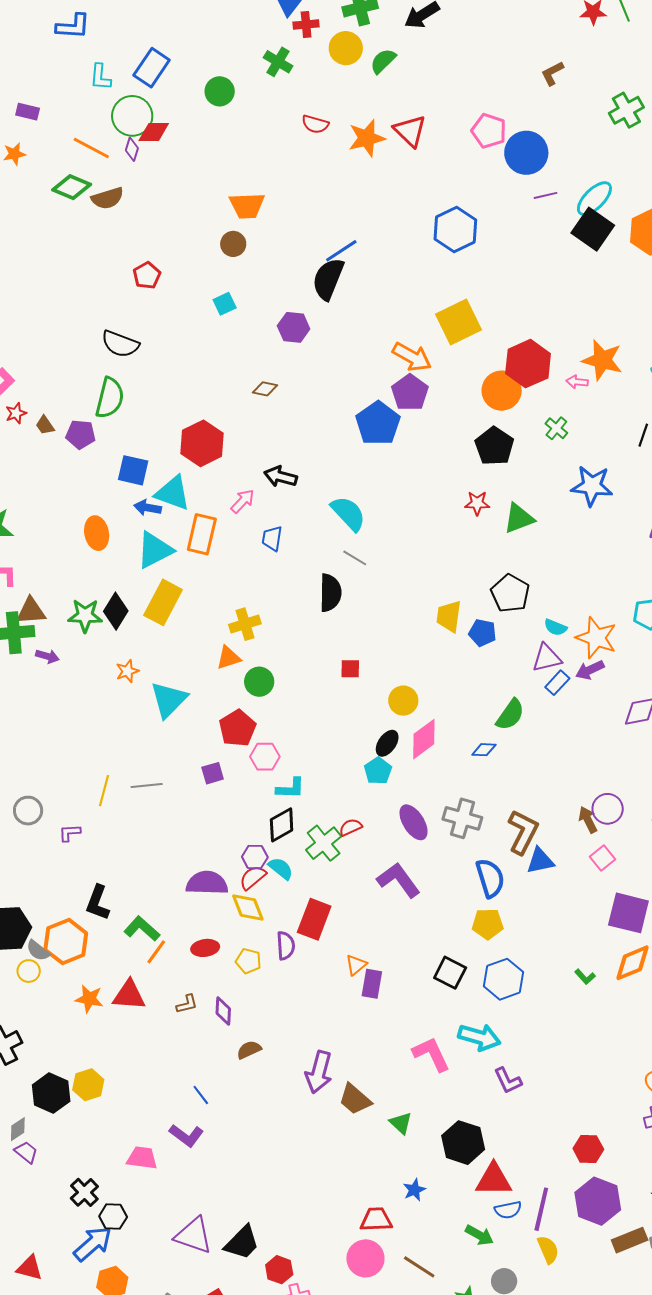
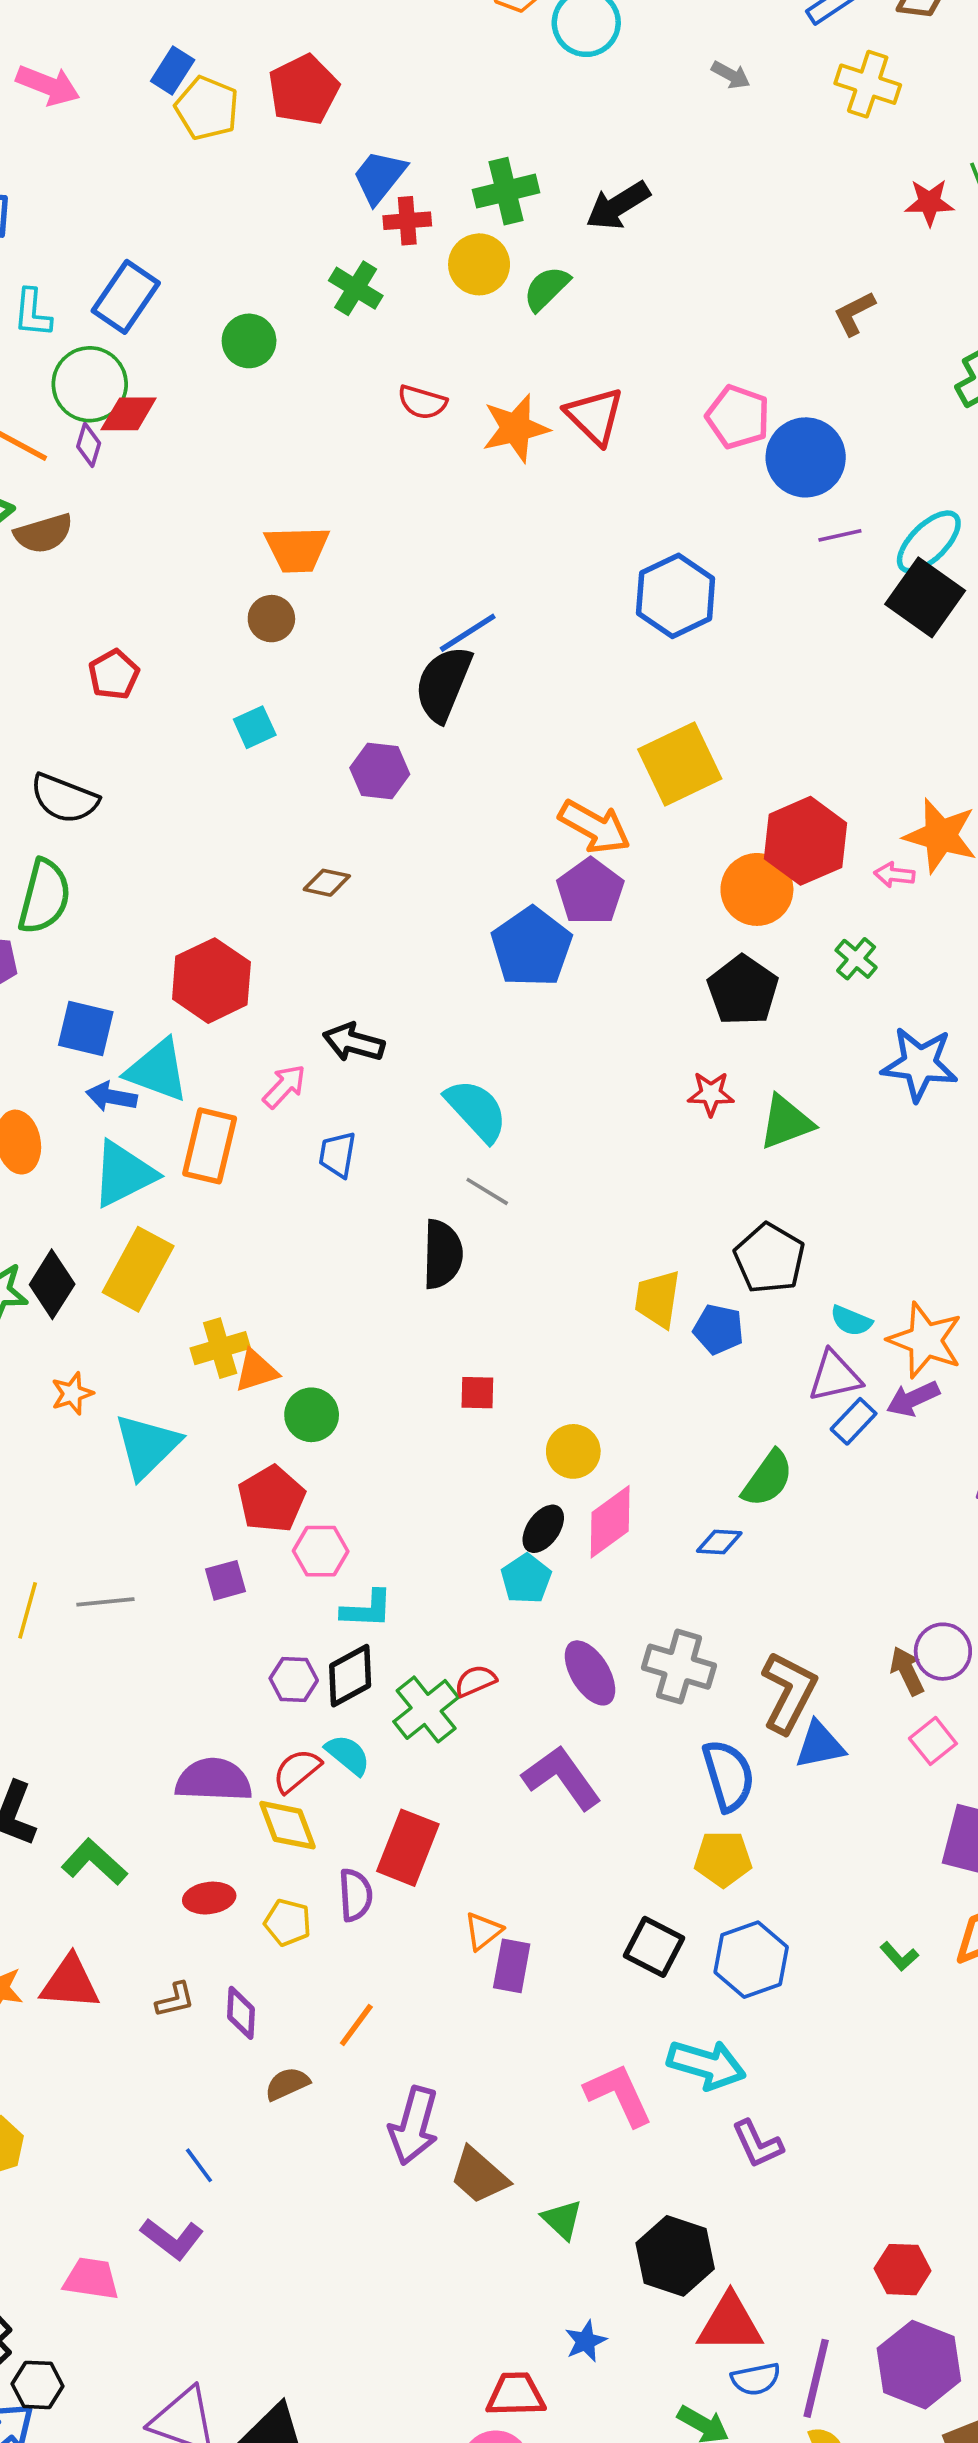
yellow cross: (245, 624) -> (220, 1348), moved
purple hexagon: (255, 857) -> (294, 1679), moved
orange line: (156, 952) -> (356, 2025), moved

